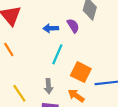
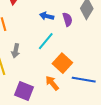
gray arrow: (49, 86) -> (16, 51), moved

